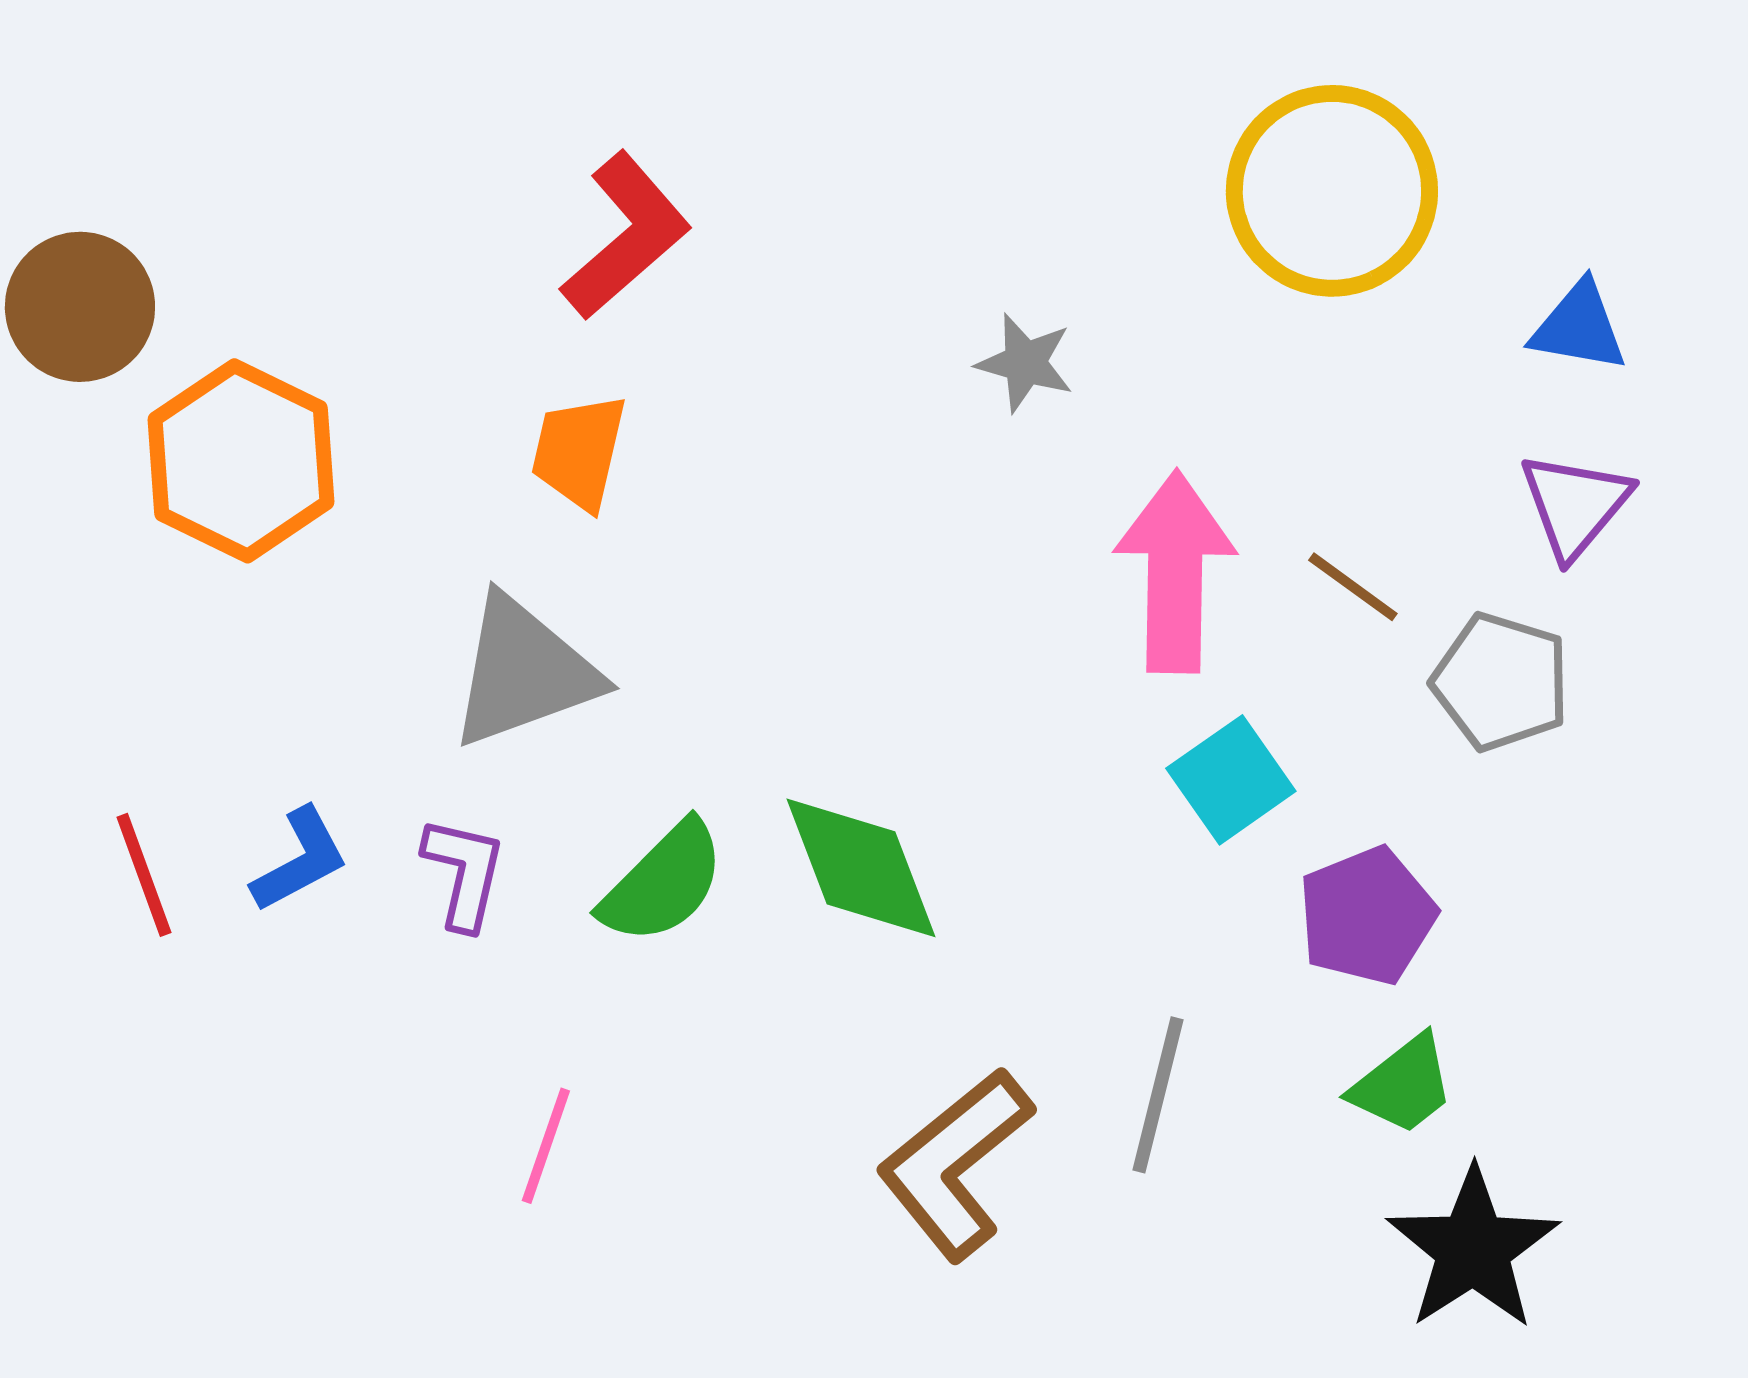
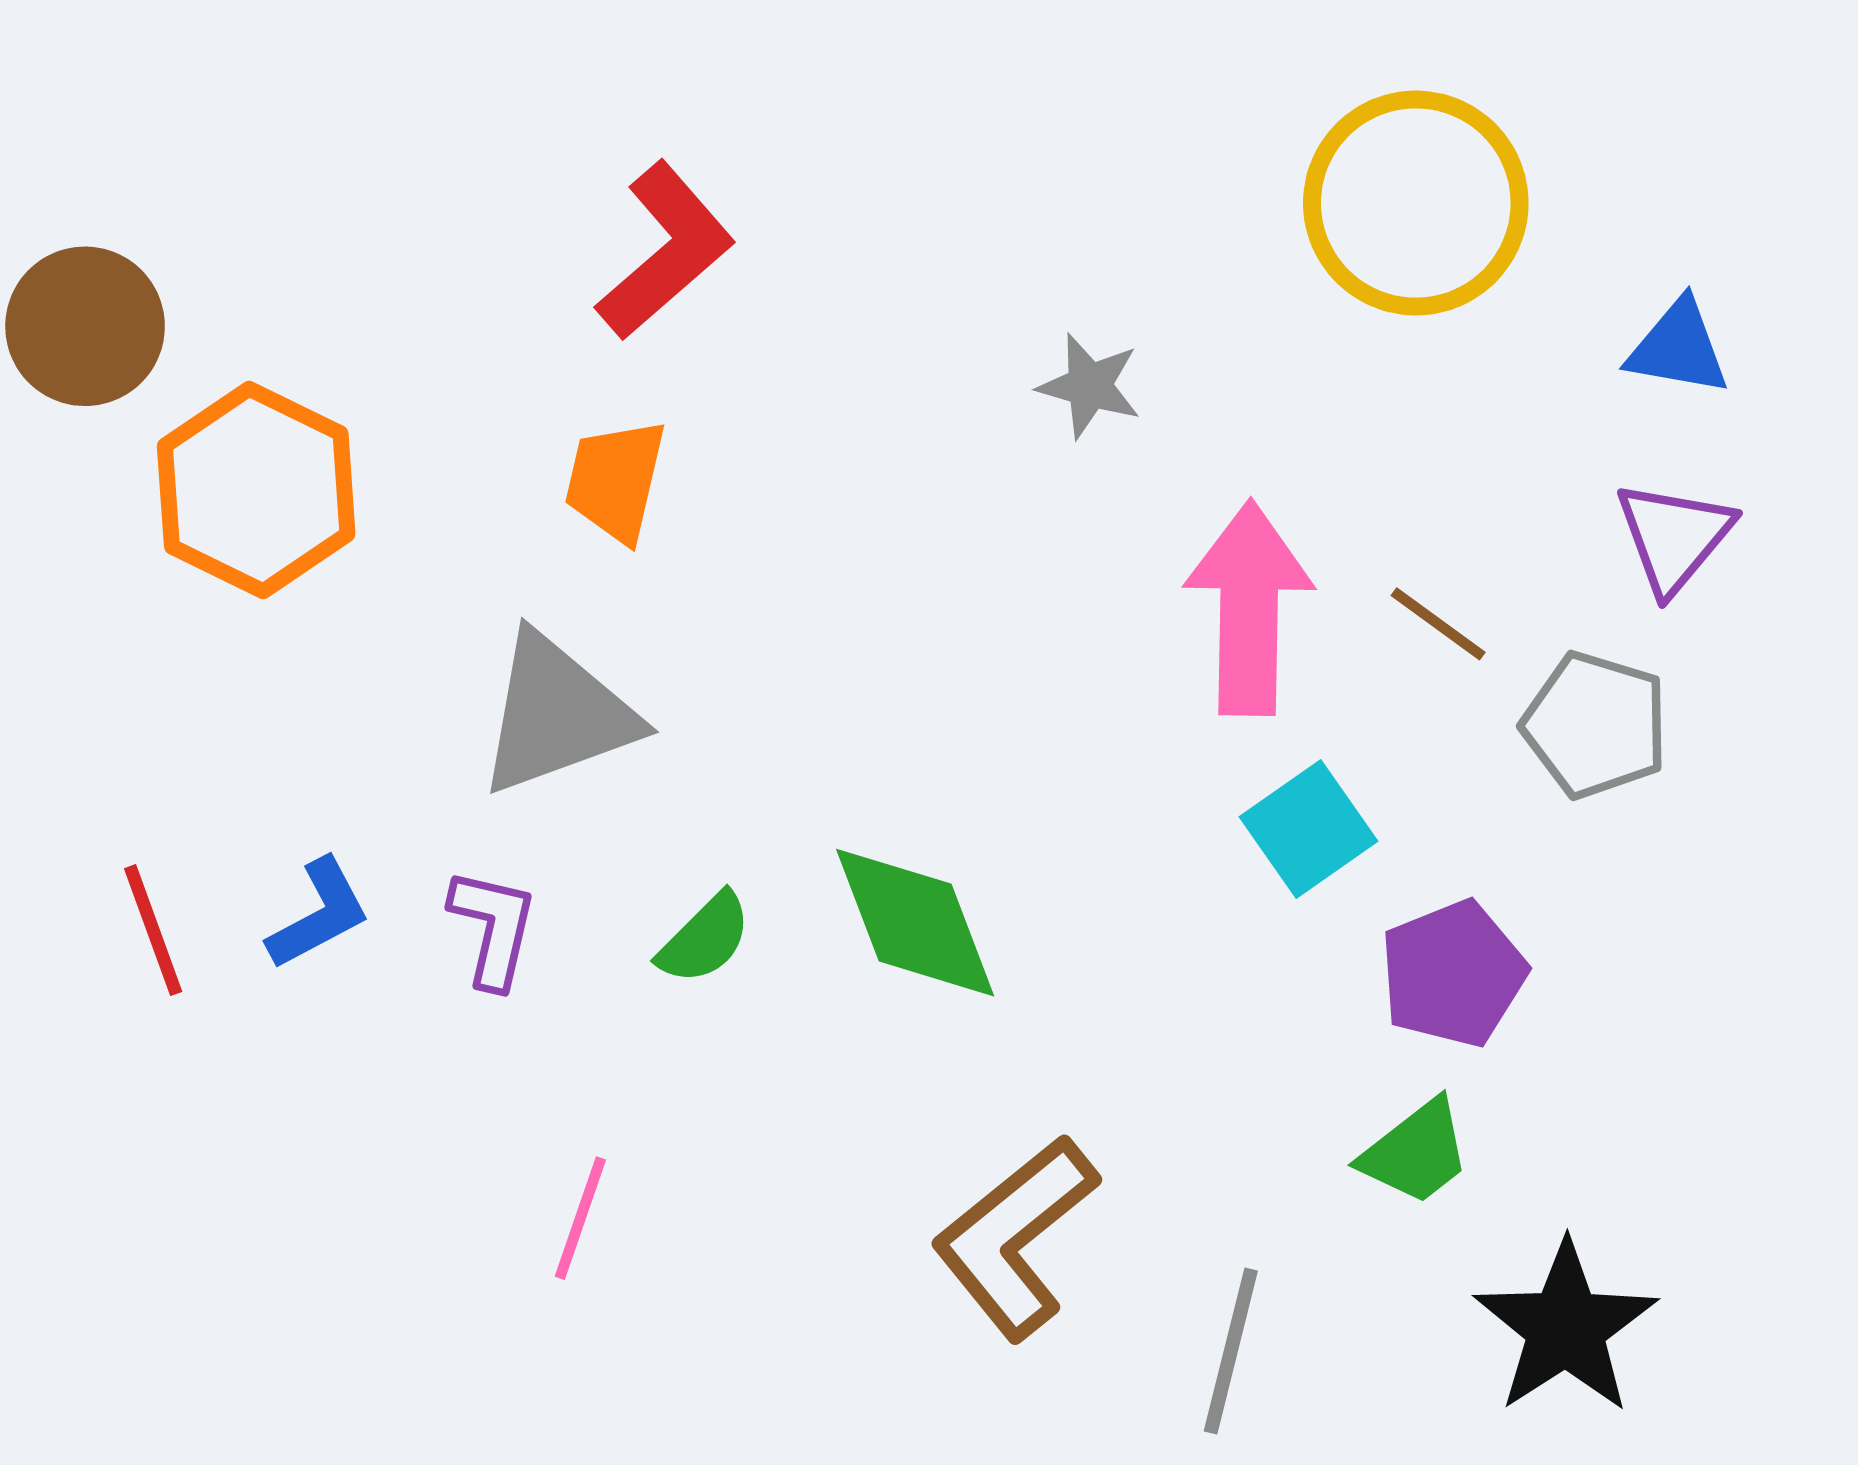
green semicircle: (663, 883) -> (705, 939), size x0.7
green trapezoid: (1403, 1085) -> (1416, 1152), moved
gray line: (1158, 1095) -> (1231, 1351), moved

